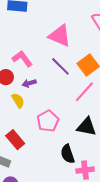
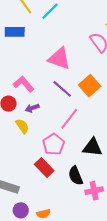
pink line: (84, 92) -> (69, 119), moved
red rectangle: (15, 140) -> (44, 168), moved

